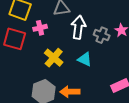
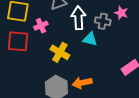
cyan triangle: (85, 59) -> (90, 39), moved

